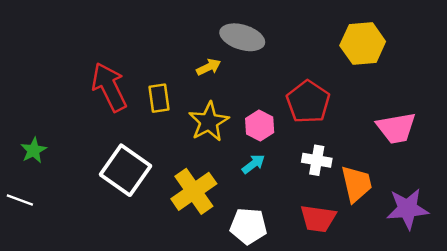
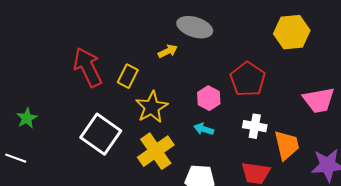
yellow rectangle: (159, 98) -> (128, 76), turned 35
yellow star: (209, 122) -> (152, 107), moved
cyan arrow: (253, 164) -> (204, 129), turned -126

